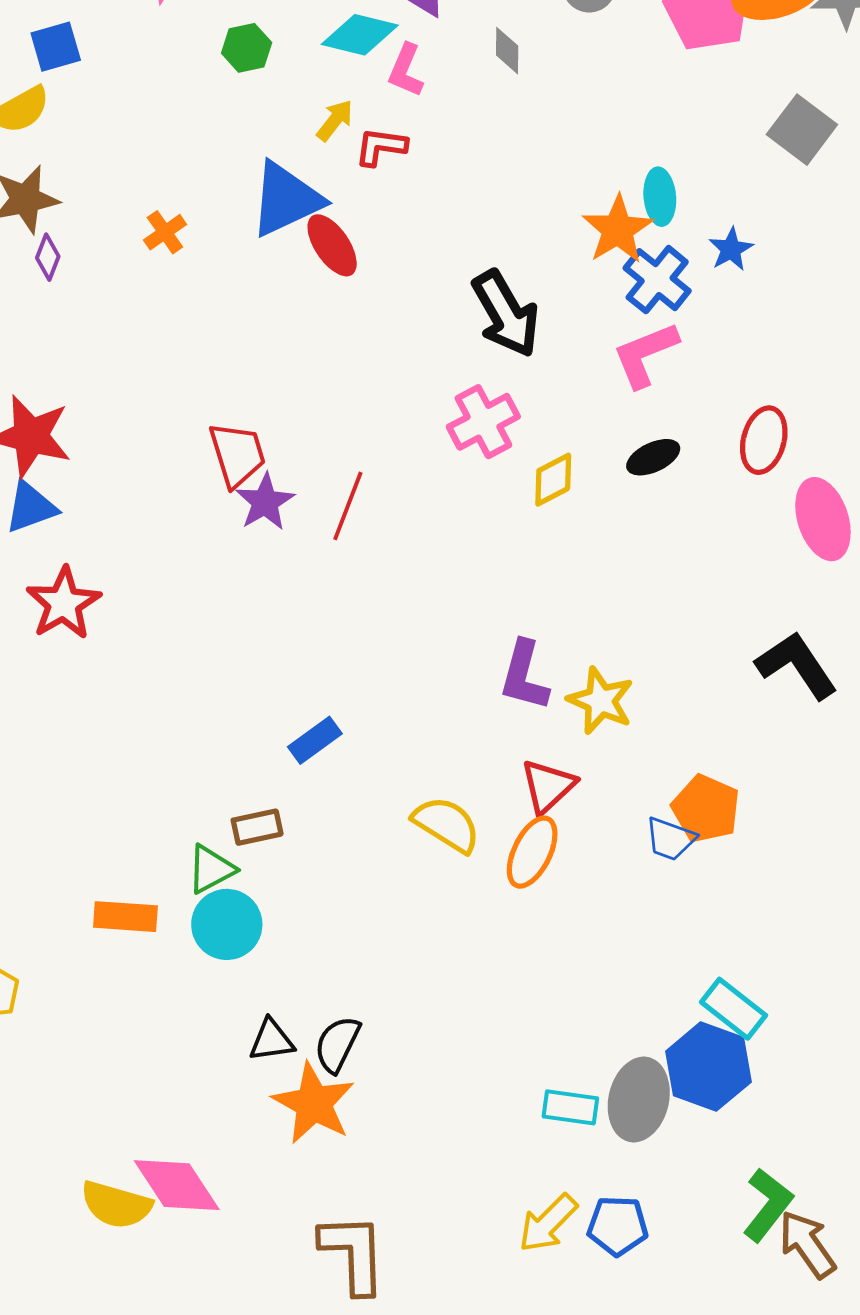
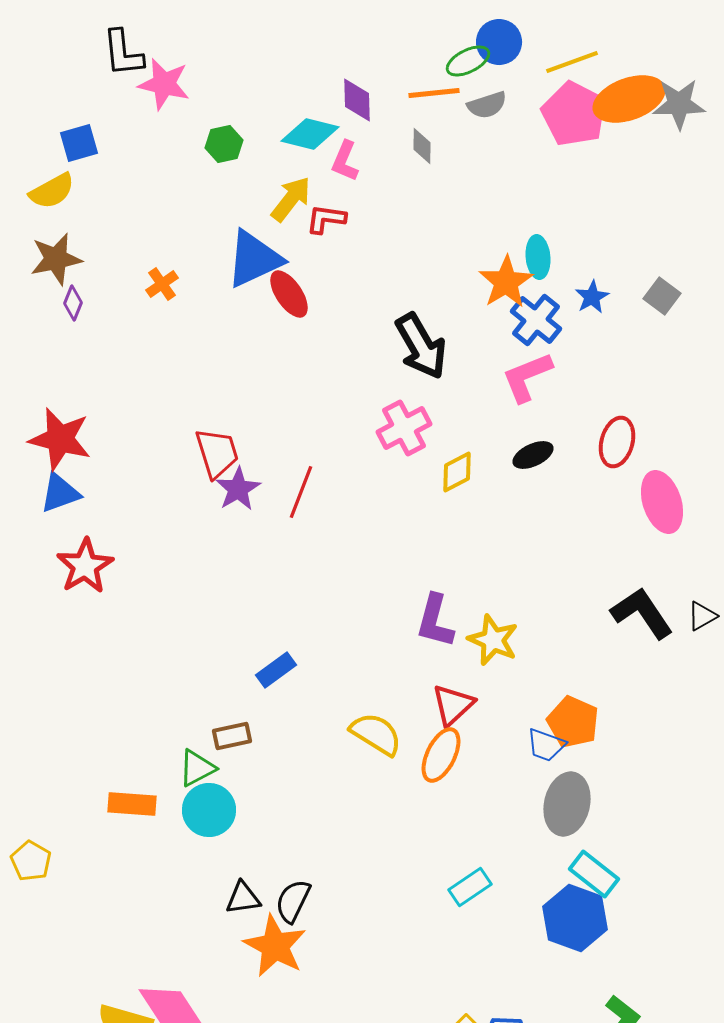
yellow arrow: (335, 120) -> (291, 199), size x1.4
gray square: (802, 130) -> (662, 296), moved, size x0.7
gray ellipse: (639, 1099) -> (567, 804), moved
cyan rectangle: (570, 1107) -> (470, 887), moved, turned -42

